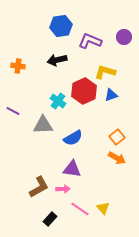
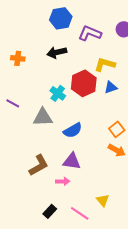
brown L-shape: (39, 187) -> (39, 165), moved
pink line: (80, 209) -> (80, 213), moved

